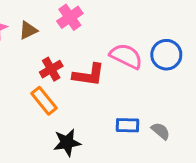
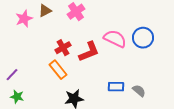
brown triangle: (28, 30) -> (45, 11), moved
red L-shape: (89, 75) -> (89, 52), turned -30

